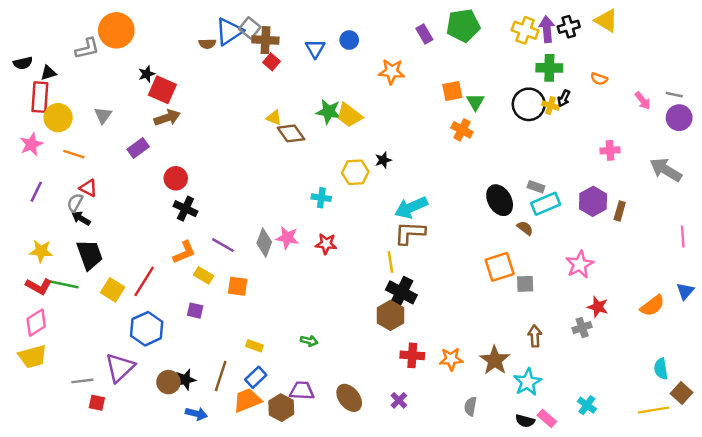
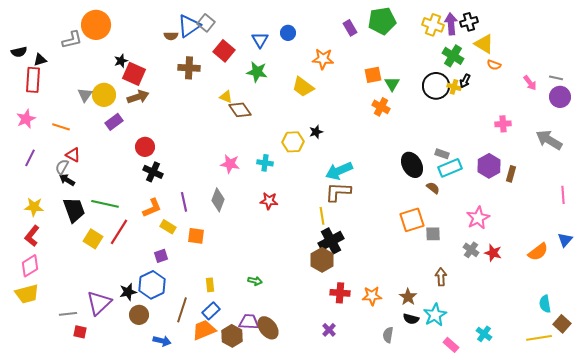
yellow triangle: (606, 21) -> (484, 44), moved
brown cross: (265, 40) -> (189, 68), moved
red square: (272, 62) -> (224, 51), size x1.5
green cross: (549, 68) -> (453, 56), turned 30
green star: (329, 112) -> (257, 72), moved
yellow trapezoid: (349, 115) -> (303, 87), moved
yellow circle: (58, 118) -> (104, 95), moved
pink star: (287, 238) -> (230, 164), moved
purple line: (223, 245) -> (184, 202), turned 48
green line: (62, 284) -> (105, 204), moved
red L-shape: (39, 286) -> (32, 236), turned 100
black cross: (401, 292) -> (331, 241), turned 35
purple square: (195, 311) -> (161, 256), turned -32
gray cross: (582, 328) -> (471, 250), moved, turned -35
blue hexagon: (147, 329) -> (152, 285), moved
yellow rectangle: (255, 346) -> (210, 285), turned 64
brown star: (495, 360) -> (408, 297), size x0.7
black star: (185, 380) -> (128, 292), moved
brown ellipse: (349, 398) -> (268, 328), moved
black semicircle: (525, 421) -> (411, 319), moved

